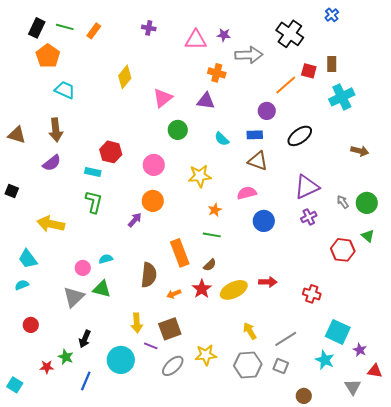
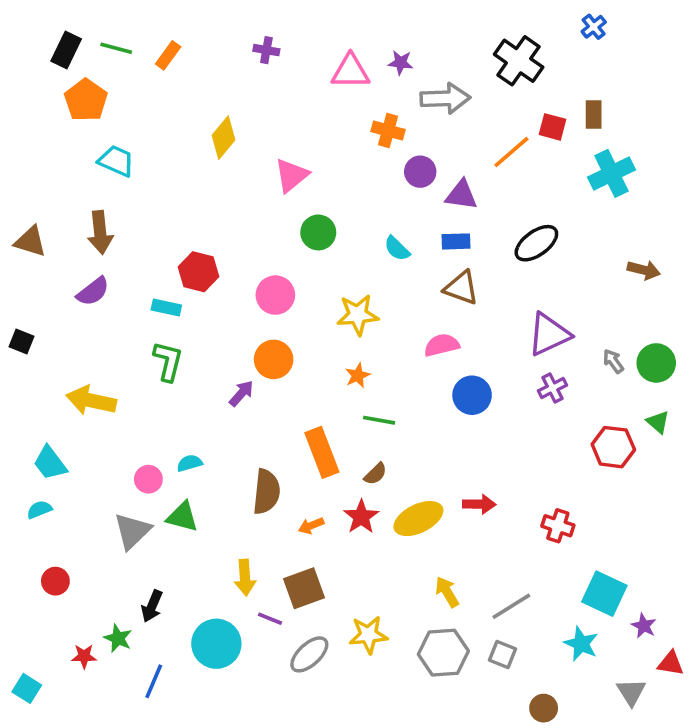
purple triangle: (206, 101) -> (461, 195), moved
purple circle: (267, 111) -> (420, 172), moved
orange star: (215, 210) -> (358, 375), moved

